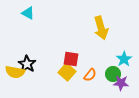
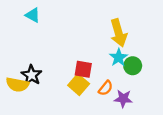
cyan star: (124, 59) -> (119, 58), moved
green circle: (113, 74) -> (133, 66), moved
purple star: (121, 83) -> (123, 99), moved

